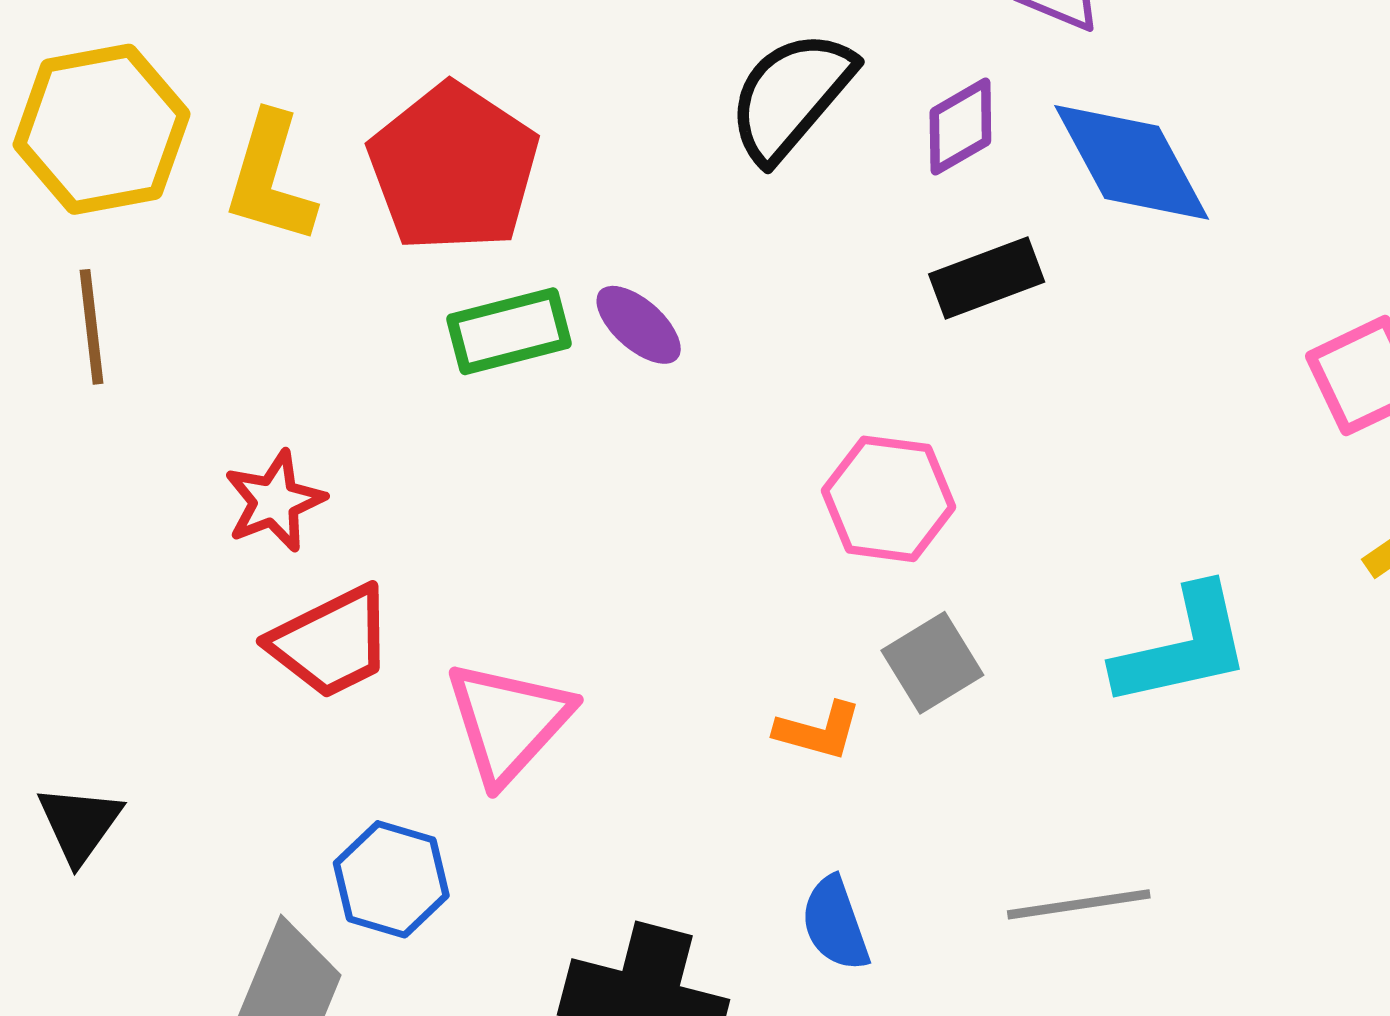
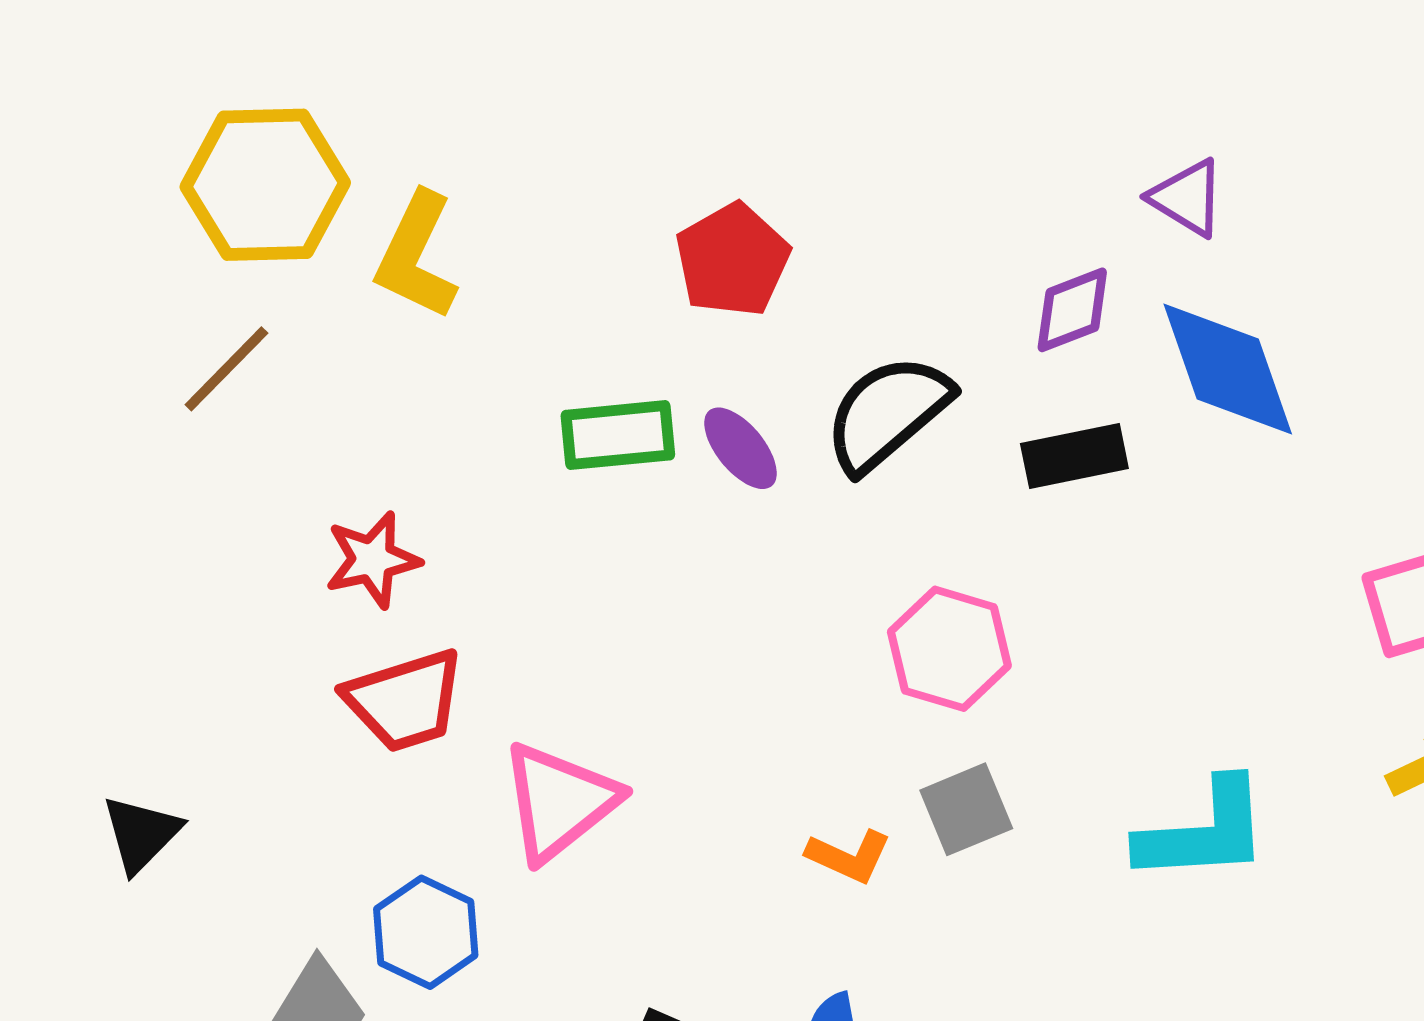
black semicircle: (791, 96) -> (887, 413), moved
red pentagon: (453, 168) -> (732, 260), moved, size x0.7
brown line: (91, 327) -> (226, 369), turned 42

